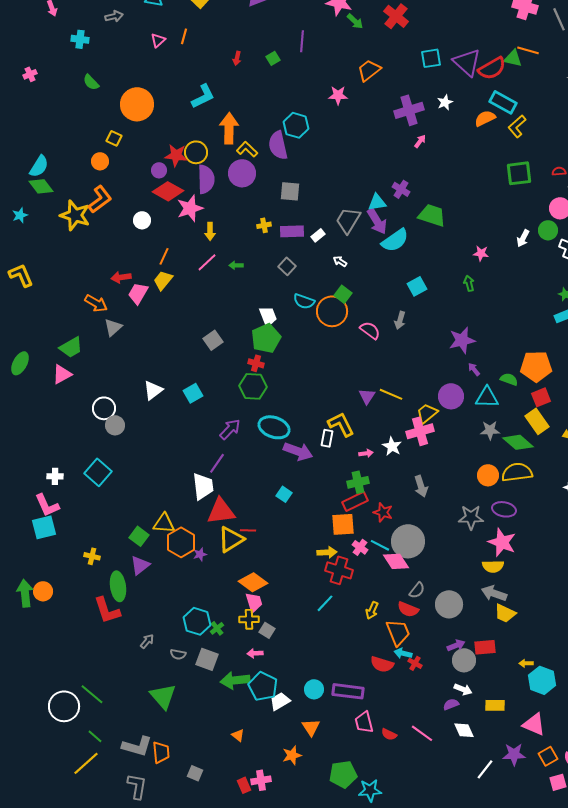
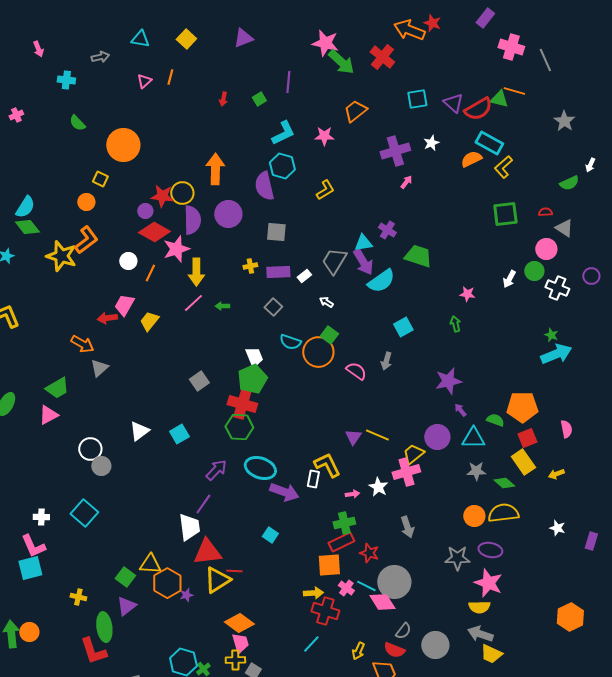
green arrow: (355, 21) -> (341, 62), size x1.6
purple triangle: (467, 62) -> (453, 103), size x0.7
cyan L-shape: (203, 96) -> (283, 133), moved
yellow L-shape: (247, 149) -> (325, 190), moved, turned 105
yellow arrow: (210, 231) -> (196, 272), size x1.5
orange line: (164, 256) -> (150, 273), moved
pink trapezoid: (138, 293) -> (124, 305), moved
red cross: (256, 363) -> (242, 404), size x1.8
green diamond: (518, 442) -> (504, 483), size x0.7

